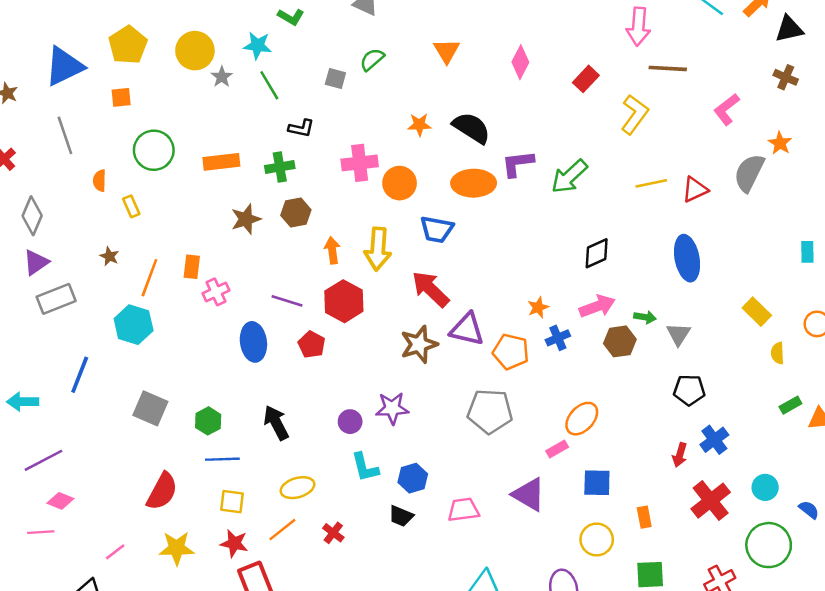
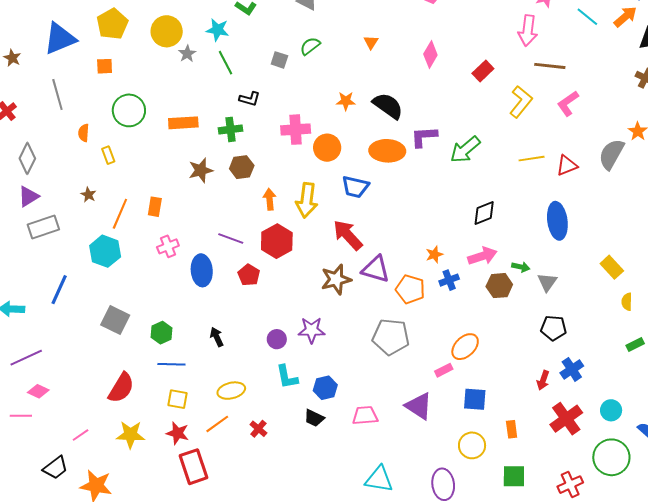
orange triangle: (447, 51) -> (371, 42), size x0.7
pink L-shape: (727, 109) -> (568, 103), moved
pink cross: (216, 292) -> (168, 246), moved
black arrow: (276, 423) -> (217, 337), size x0.7

